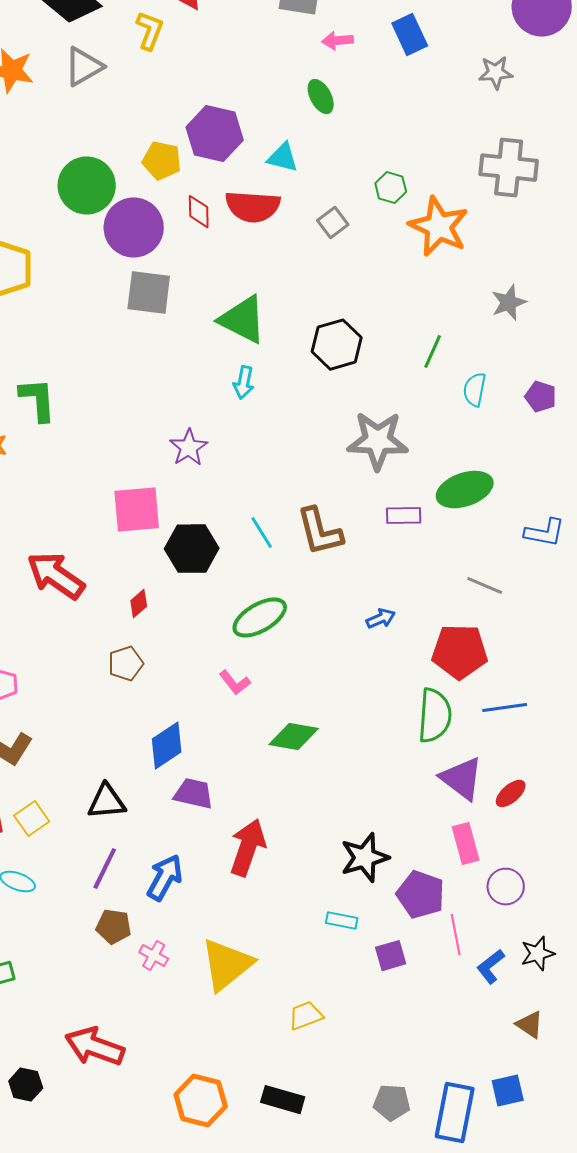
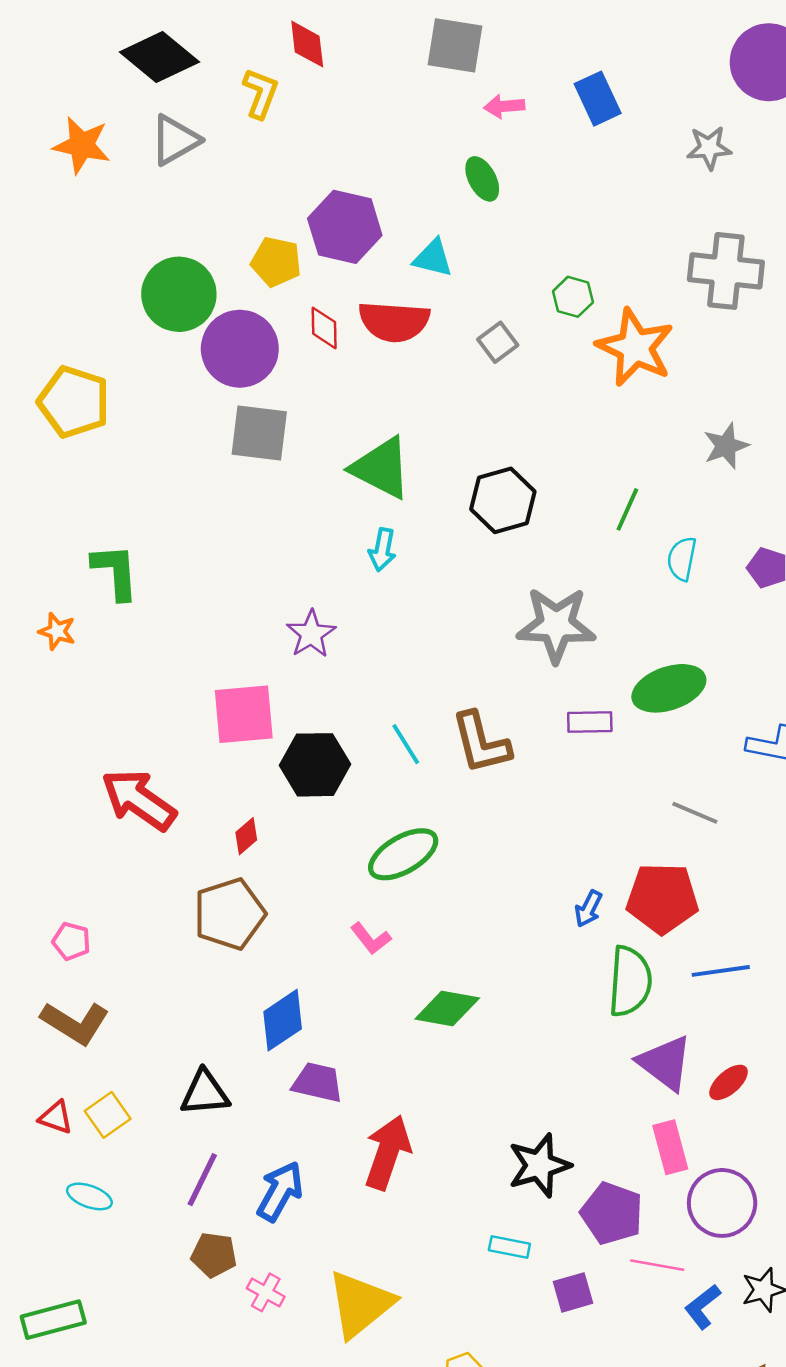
blue arrow: (381, 619) -> (589, 909), moved, turned 140
brown pentagon: (126, 664) -> (229, 914), size x1.6
purple circle: (506, 887) -> (722, 1203), size x1.4
pink line: (456, 935) -> (657, 1265), turned -69

